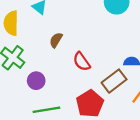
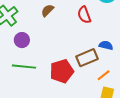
red semicircle: (82, 62) -> (84, 15), moved

